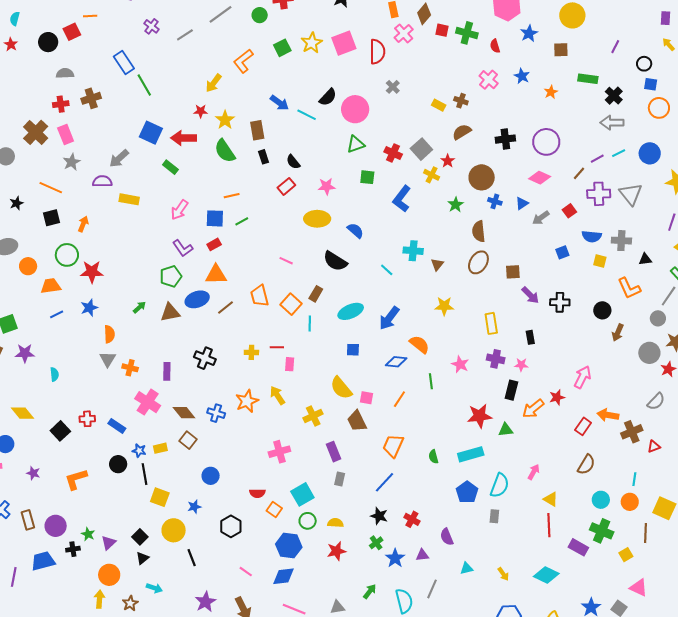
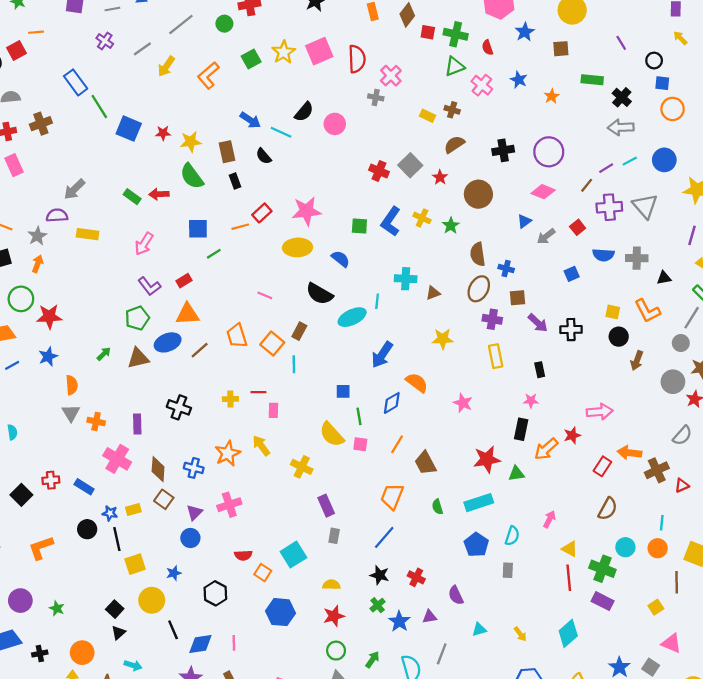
pink cross: (404, 33) -> (391, 76), moved
purple line: (615, 47) -> (621, 43), turned -56
yellow arrow: (214, 83) -> (166, 66), moved
gray cross: (393, 87) -> (376, 97), turned -32
pink circle: (355, 109) -> (335, 124), size x0.7
yellow star: (225, 120) -> (191, 142), turned 30
blue square: (151, 133) -> (129, 129), moved
red arrow: (184, 138) -> (159, 194), moved, size x0.7
green triangle: (356, 144) -> (455, 66), moved
gray star: (72, 162) -> (37, 236), moved
black semicircle: (293, 162) -> (264, 156), moved
yellow cross: (432, 175) -> (422, 218), moved
green square: (367, 177) -> (359, 226), moved
pink star: (327, 186) -> (306, 211), size x1.5
orange line: (232, 196) -> (240, 227), moved
blue cross: (495, 201) -> (506, 268), moved
blue square: (215, 218) -> (198, 229), moved
yellow square: (600, 261) -> (613, 312), moved
brown triangle: (437, 264) -> (433, 293), turned 32
cyan line: (387, 270) -> (377, 301), turned 56
cyan ellipse: (351, 311) -> (352, 317), moved
purple cross: (496, 359) -> (492, 319), moved
blue diamond: (396, 362) -> (392, 403), turned -35
pink arrow: (583, 377) -> (600, 412), turned 60
green line: (431, 381) -> (359, 416), moved
brown diamond: (184, 413) -> (158, 469), turned 45
yellow cross: (313, 416) -> (302, 467), turned -36
brown trapezoid: (357, 421) -> (425, 463), moved
pink cross: (279, 452) -> (229, 505), moved
cyan semicircle: (500, 485) -> (512, 536), size x0.7
yellow square: (160, 497) -> (135, 564), turned -36
green circle: (308, 521) -> (336, 651), moved
green cross: (602, 531) -> (602, 569), moved
purple triangle: (108, 543) -> (195, 513), moved
black cross: (73, 549) -> (40, 653), moved
pink line: (246, 572) -> (234, 643), turned 56
cyan diamond: (546, 575) -> (568, 633), turned -65
blue diamond: (284, 576) -> (200, 644), moved

